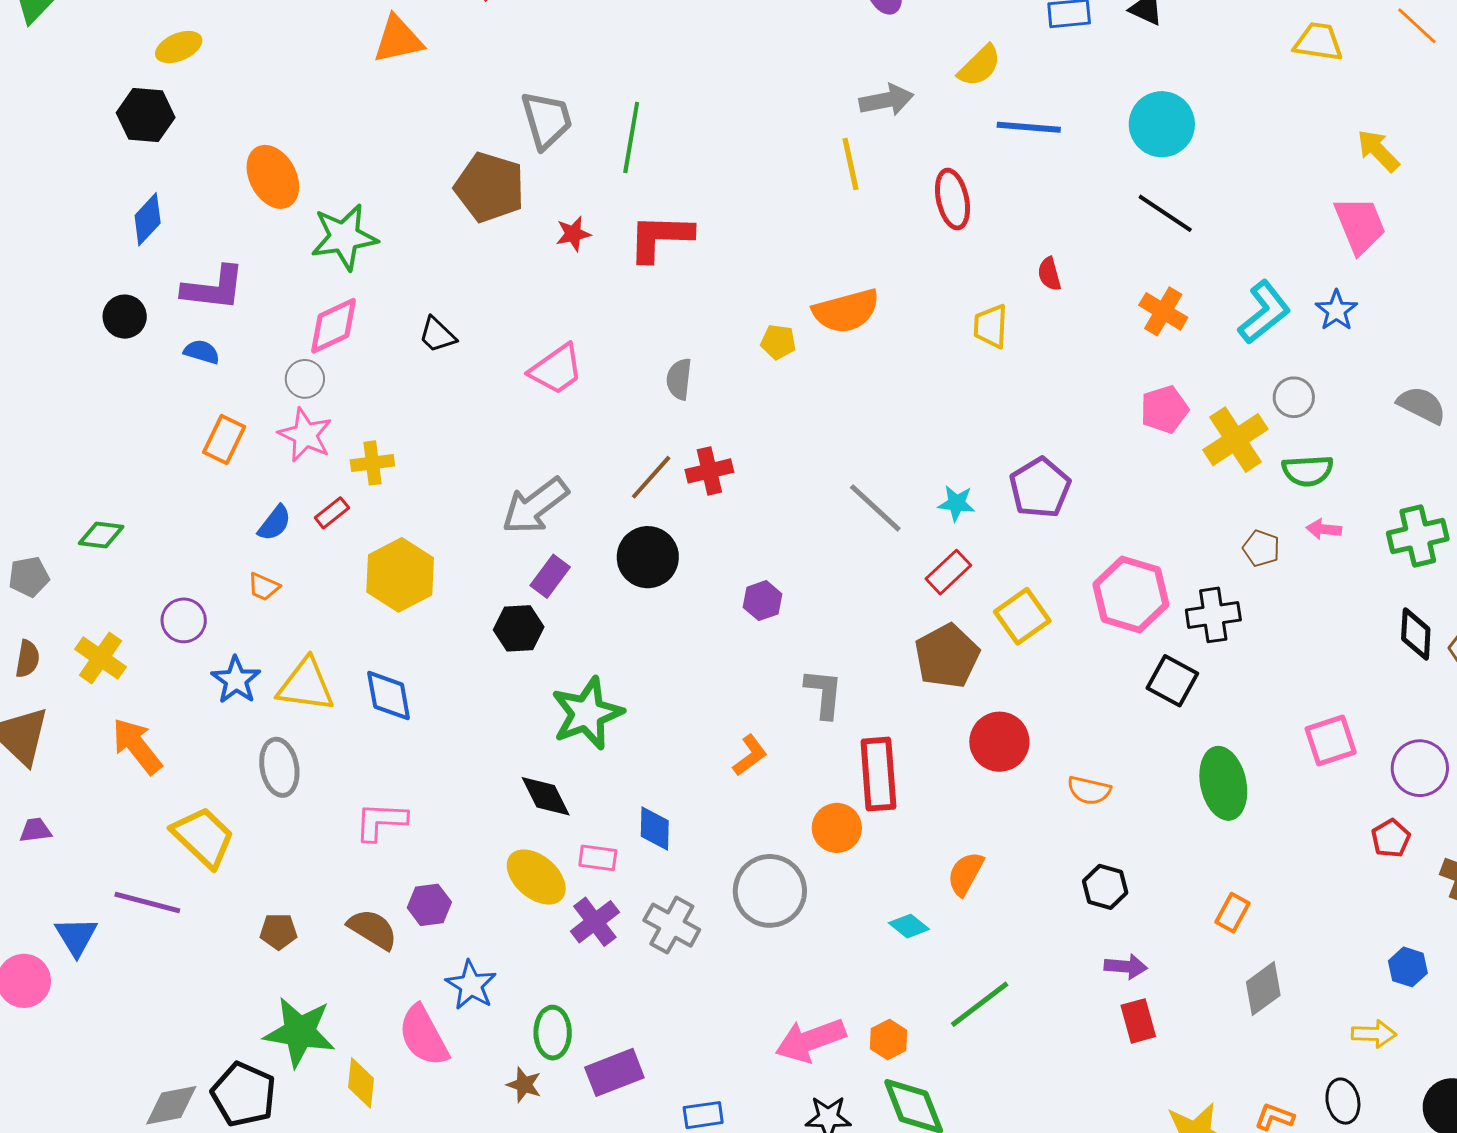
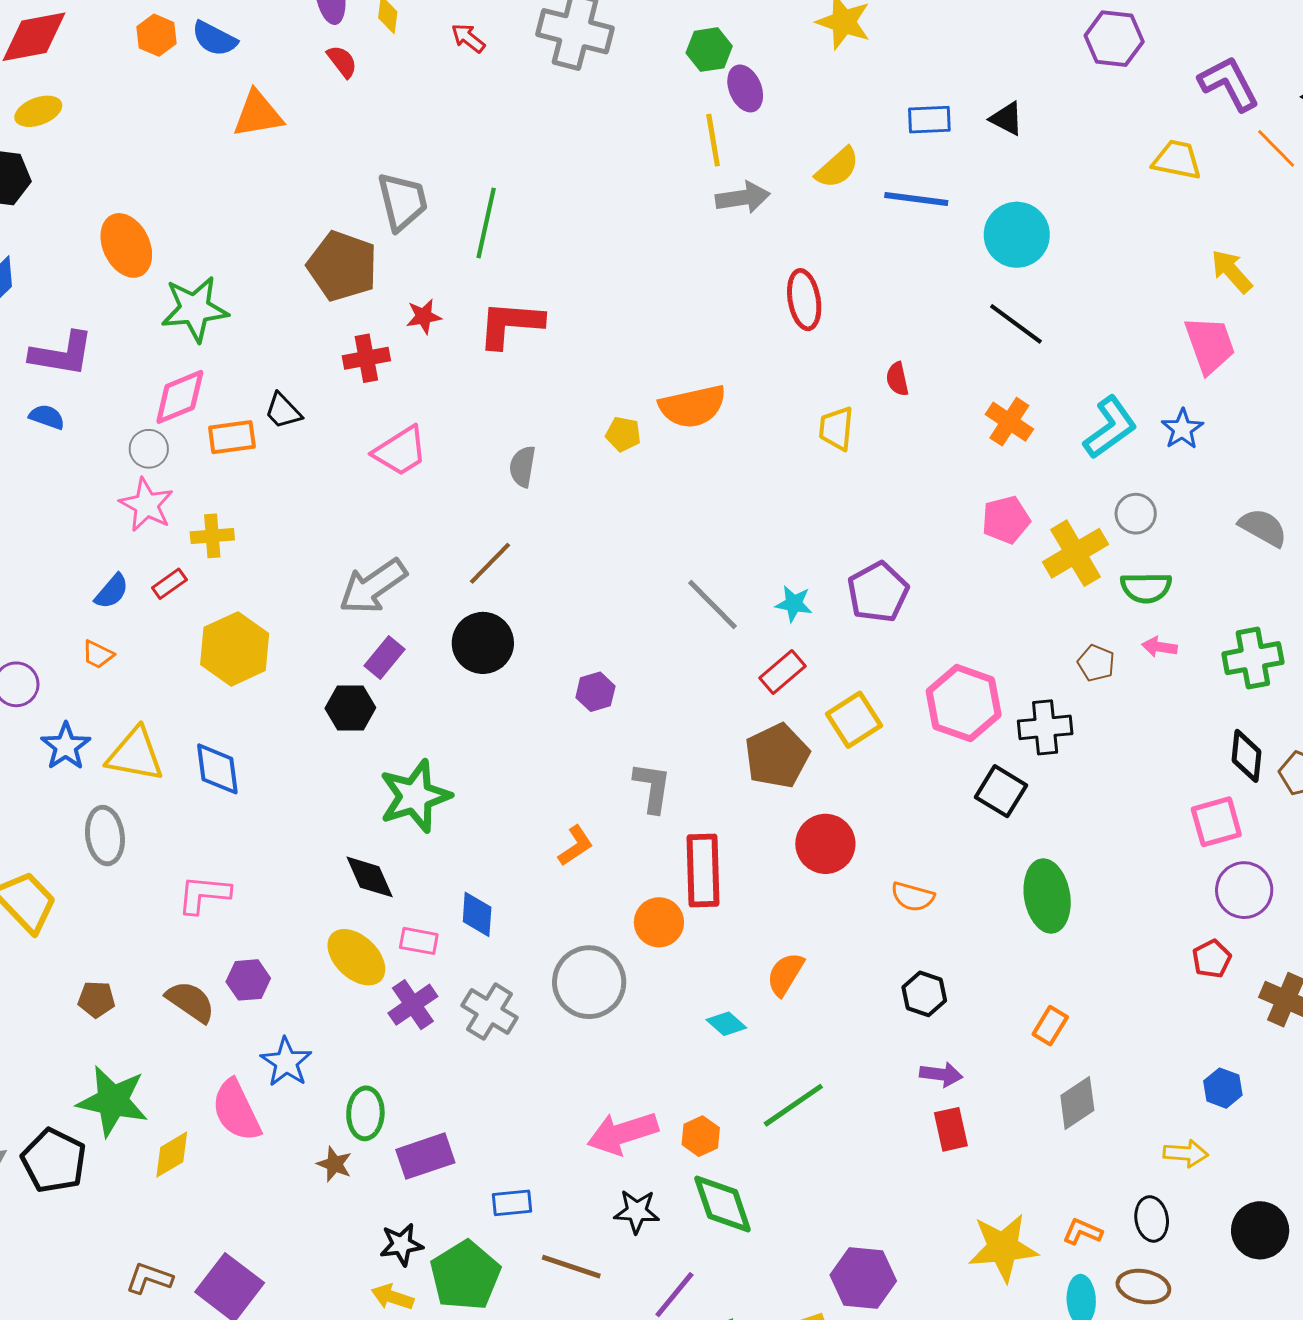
blue line: (1029, 127) -> (916, 199), moved
yellow line: (851, 164) -> (713, 140), moved
orange rectangle: (224, 440) -> (232, 437), moved, turned 54
red cross: (709, 471) -> (366, 358), moved
pink square: (1331, 740) -> (1216, 822), moved
yellow diamond: (361, 1083) -> (172, 1155), turned 51

